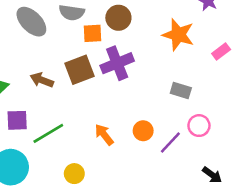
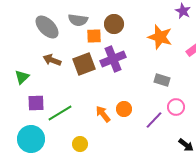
brown arrow: (42, 80) -> (52, 60), moved
orange circle: (143, 131) -> (124, 109), moved

